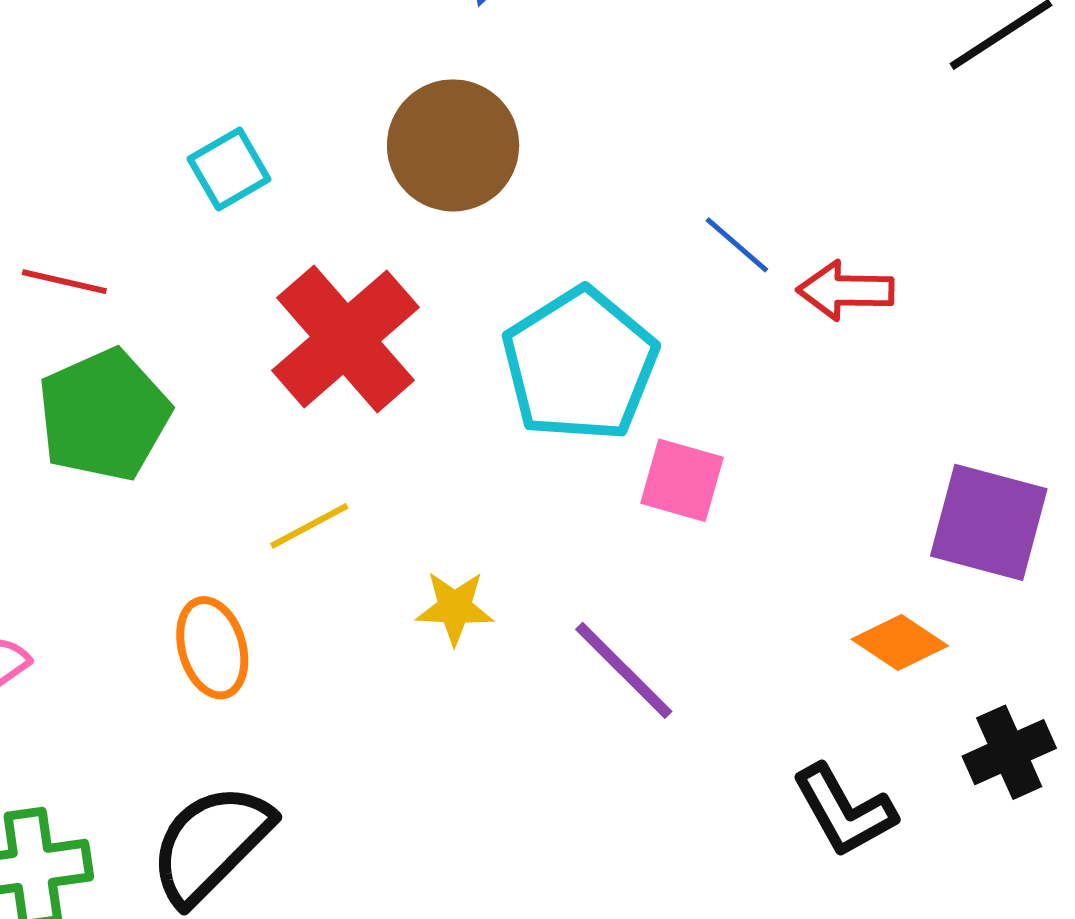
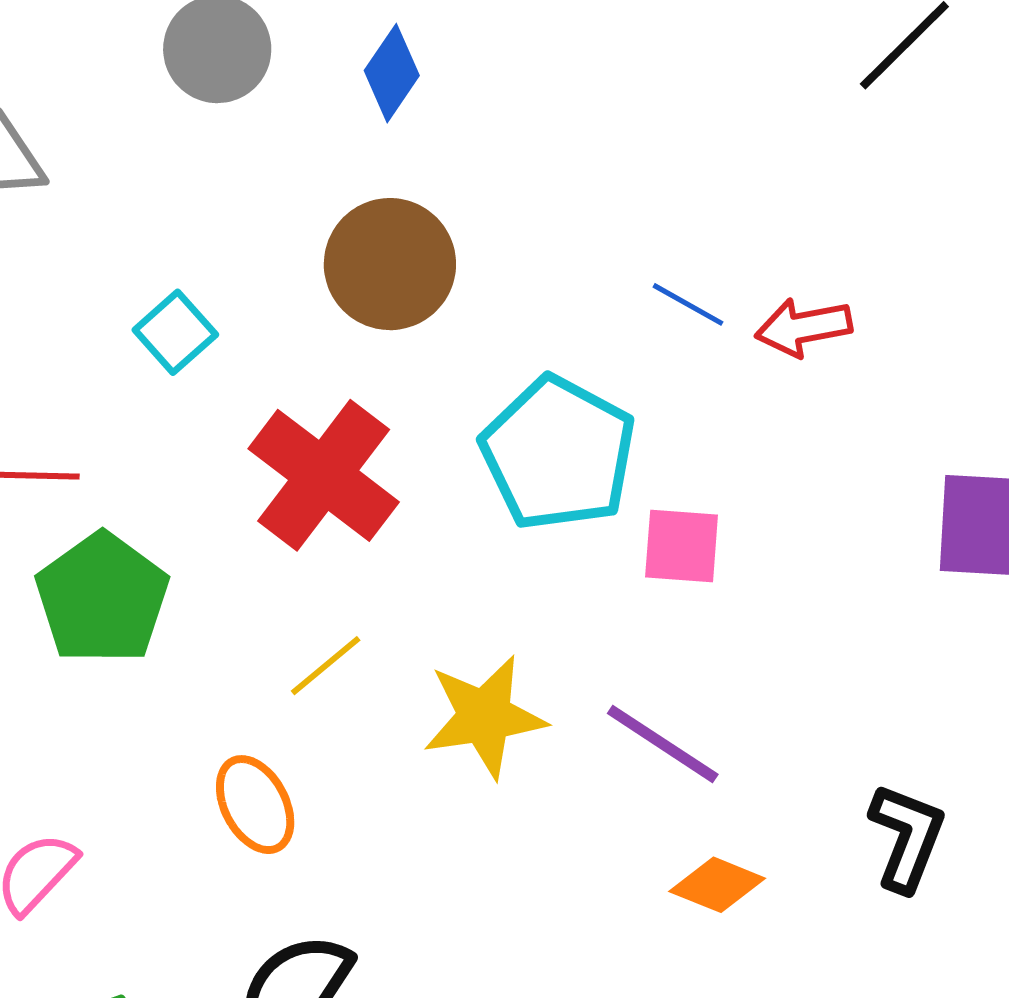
yellow star: (455, 608) -> (485, 717), size x1.6
orange diamond: (900, 643) -> (717, 885), moved
black L-shape: (844, 811) -> (907, 837), turned -118

